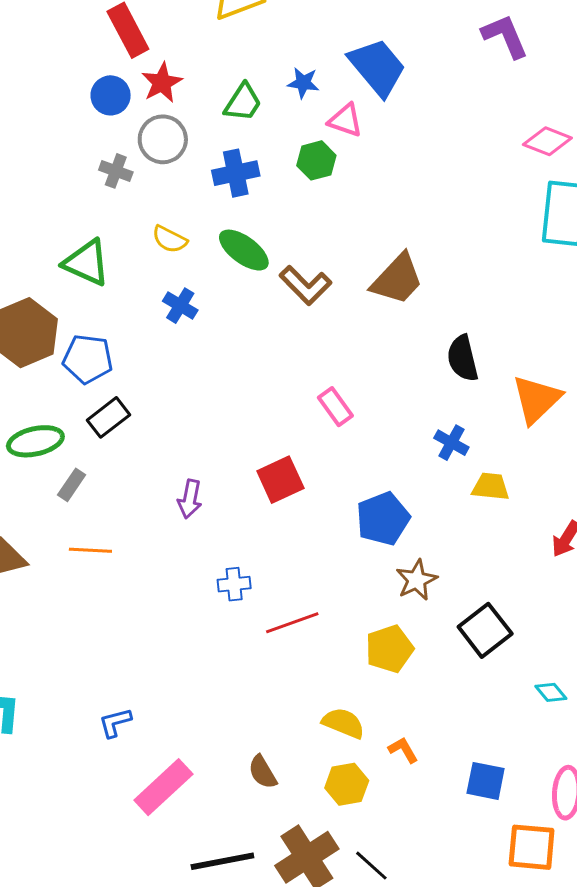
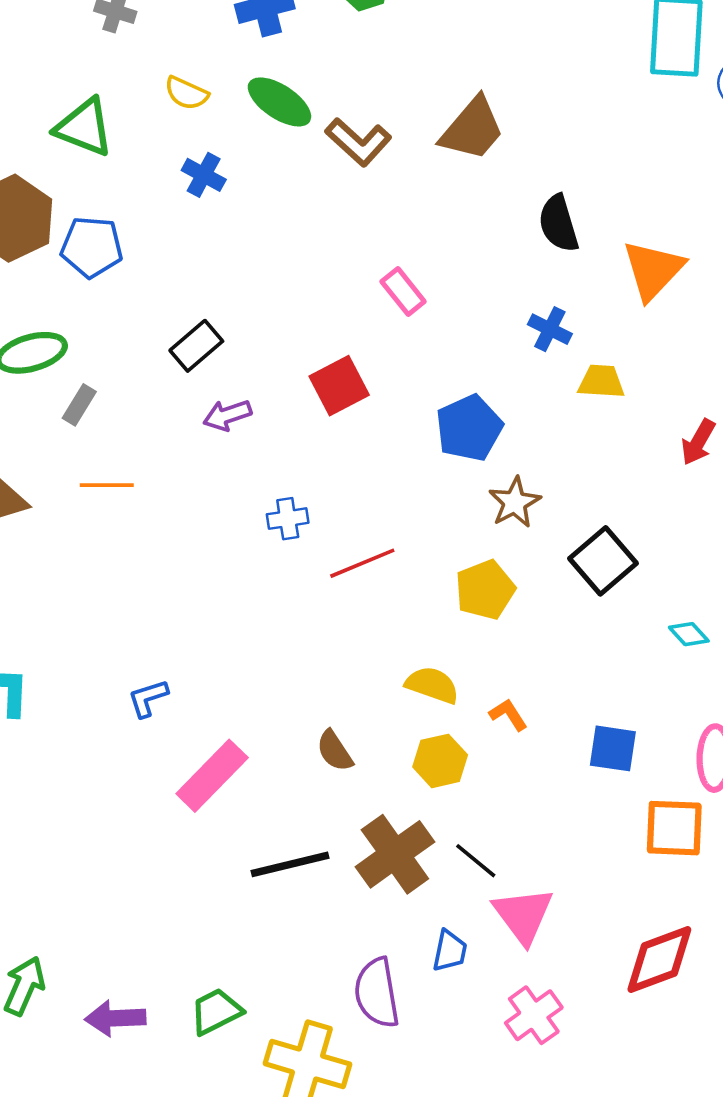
black rectangle: (109, 417) -> (196, 346), moved
purple arrow: (190, 499) -> (227, 415), turned 63

